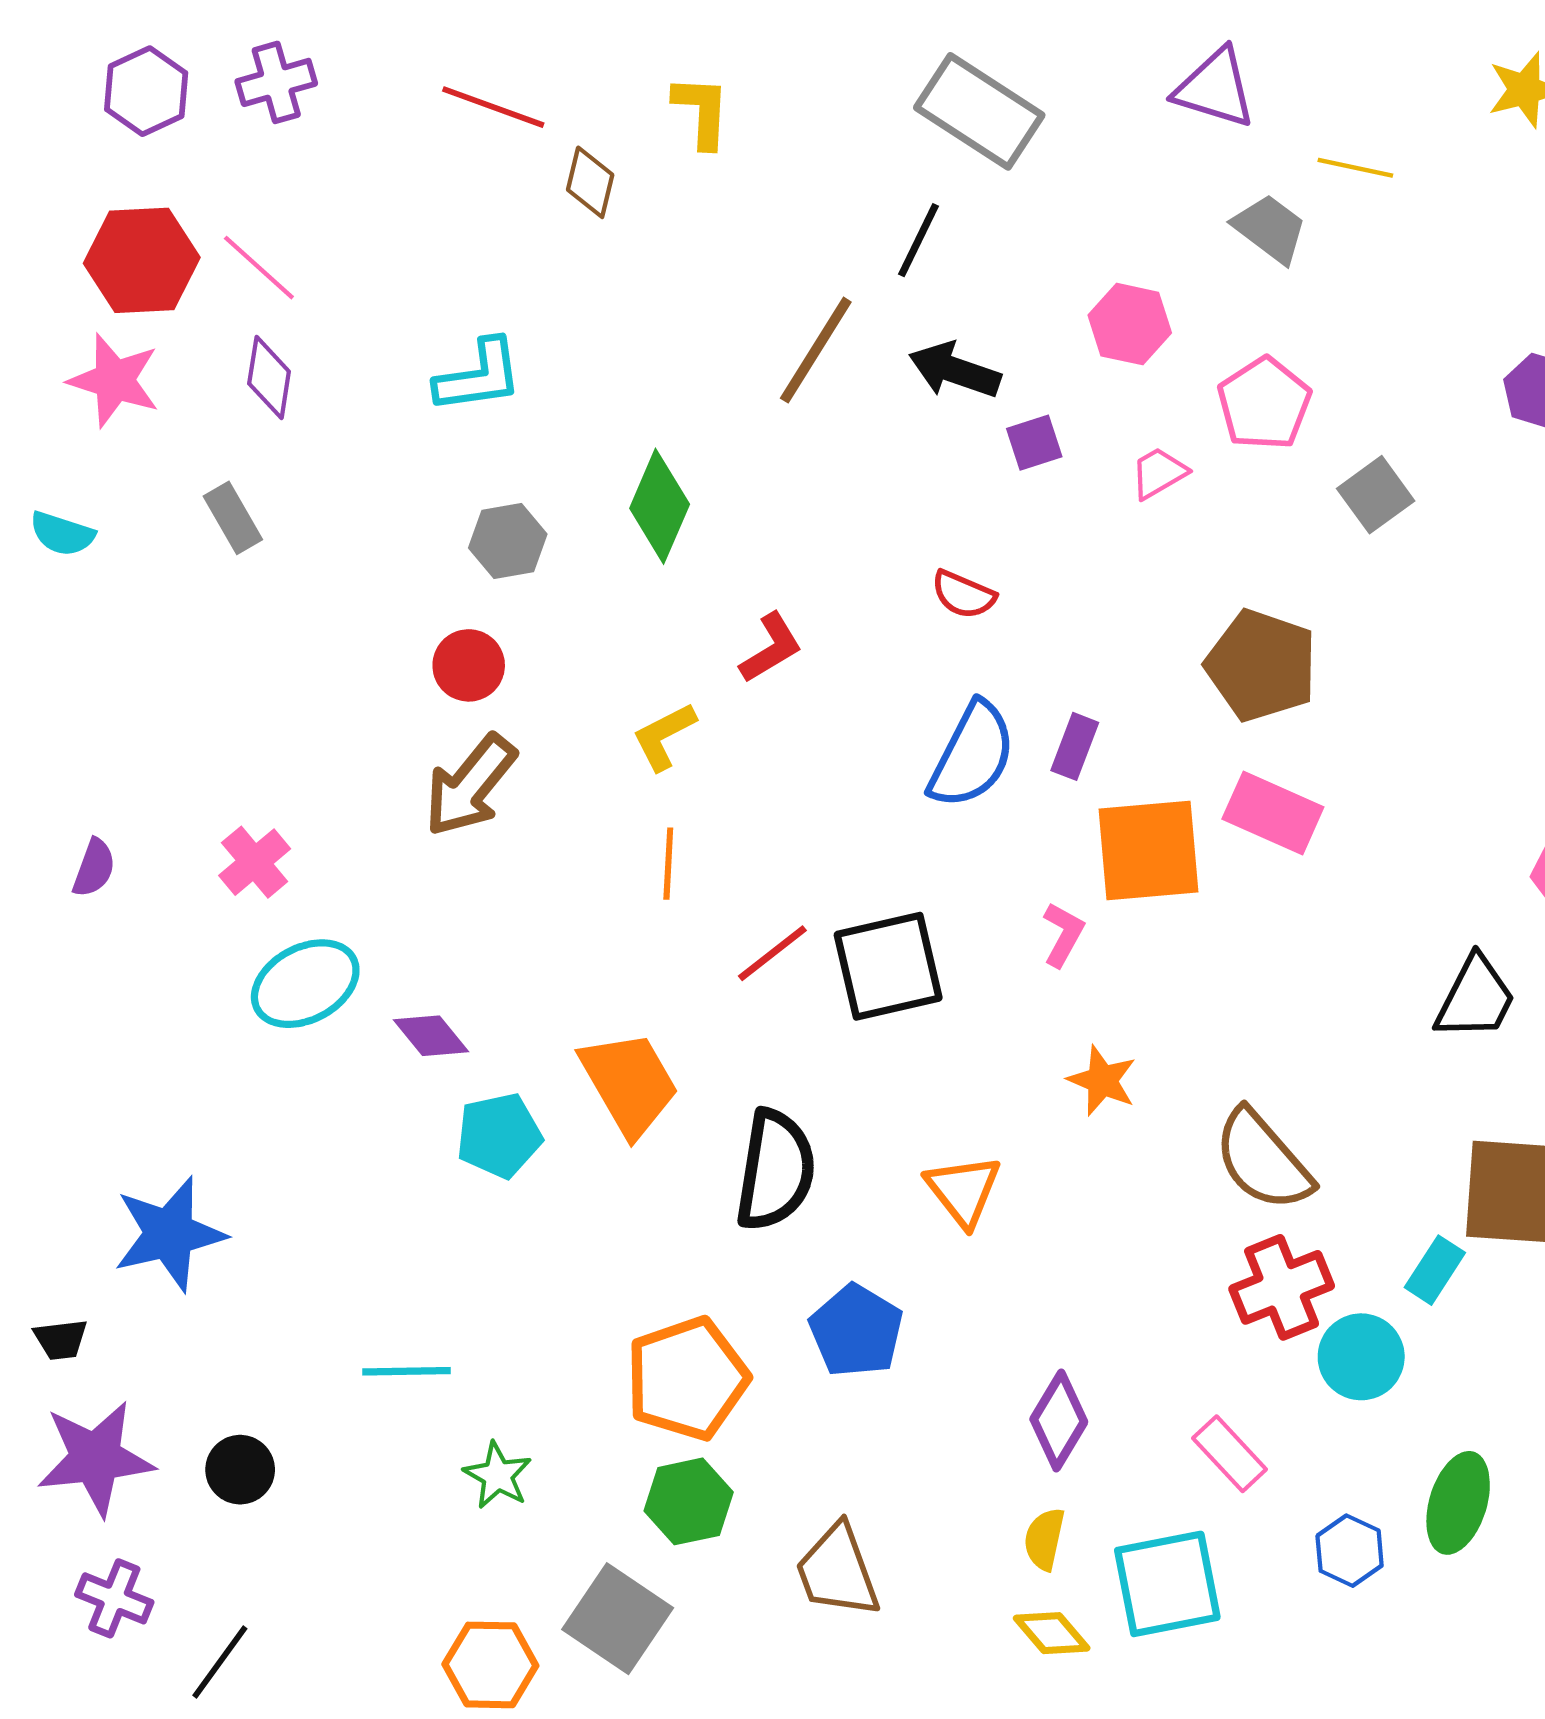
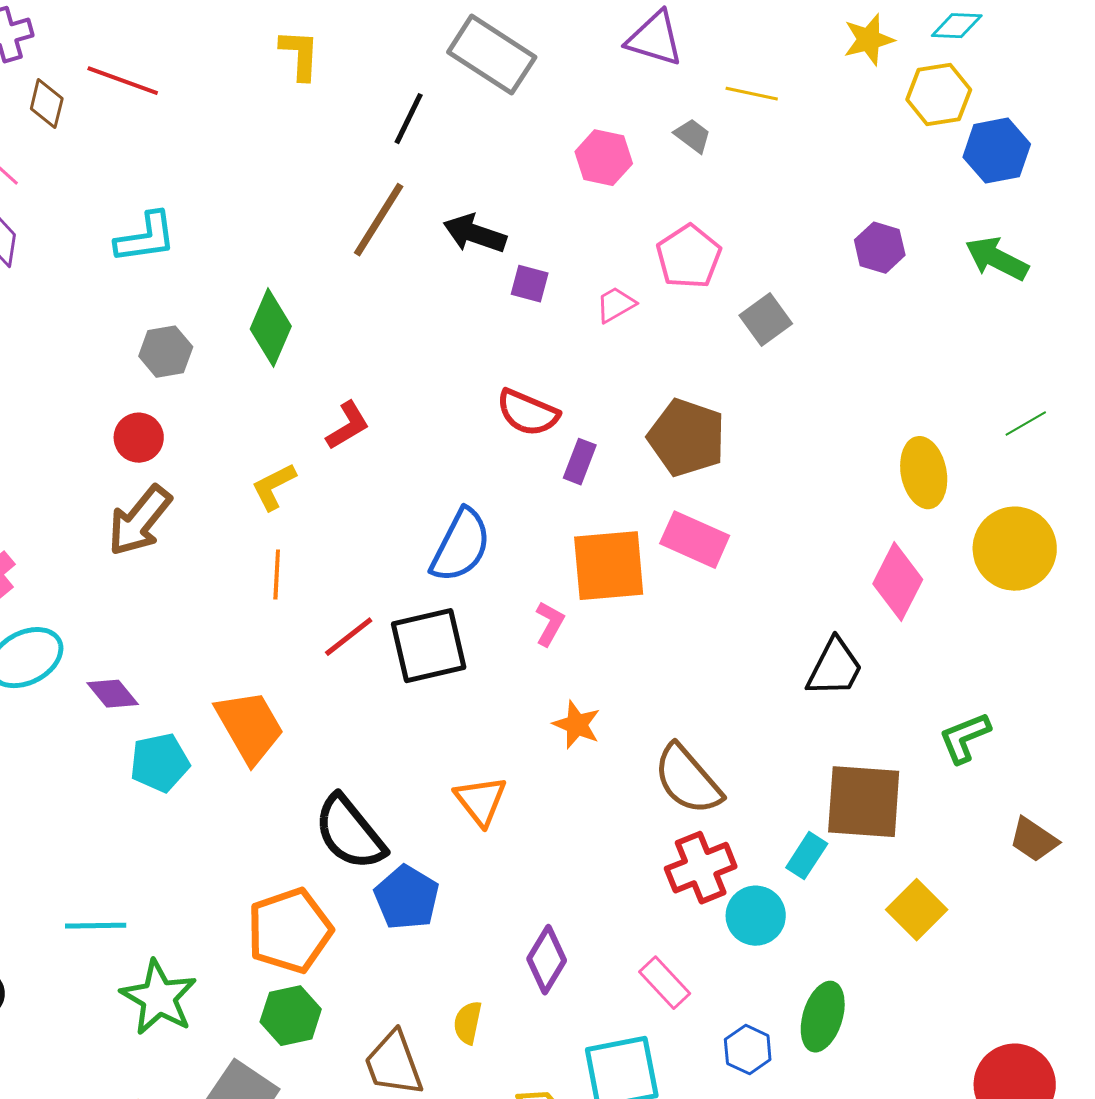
red line: (493, 107) -> (123, 81), moved
brown diamond: (590, 182) -> (47, 104), moved
gray trapezoid: (1270, 229) -> (693, 136), size x0.7
black line: (919, 240) -> (409, 119), moved
pink hexagon: (1130, 324) -> (604, 158), moved
purple square: (1034, 443) -> (530, 284), turned 33
red semicircle: (963, 595) -> (528, 413), moved, size x1.4
purple rectangle: (1075, 746) -> (580, 462), moved
blue semicircle: (972, 755) -> (461, 546), moved
black semicircle: (775, 1170) -> (350, 833), moved, turned 132
green star: (498, 1475) -> (159, 998), size x1.6
yellow semicircle: (1044, 1539) -> (468, 1023), moved

